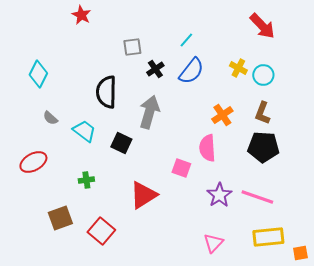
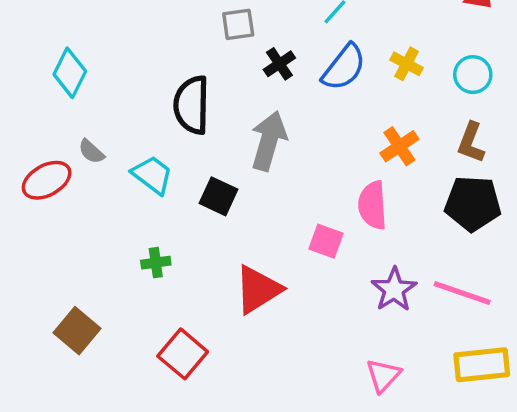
yellow cross: (238, 68) -> (407, 64), moved
red ellipse: (33, 162) -> (47, 180), moved
brown square: (60, 218) -> (77, 331), moved, turned -30

